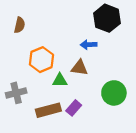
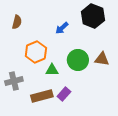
blue arrow: (89, 45) -> (62, 28), moved, turned -40
brown triangle: (79, 68) -> (102, 59), moved
green circle: (114, 93) -> (78, 60), moved

